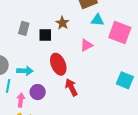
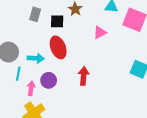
red ellipse: (58, 64) -> (58, 47), moved
red arrow: (71, 87) -> (84, 76), turned 30

